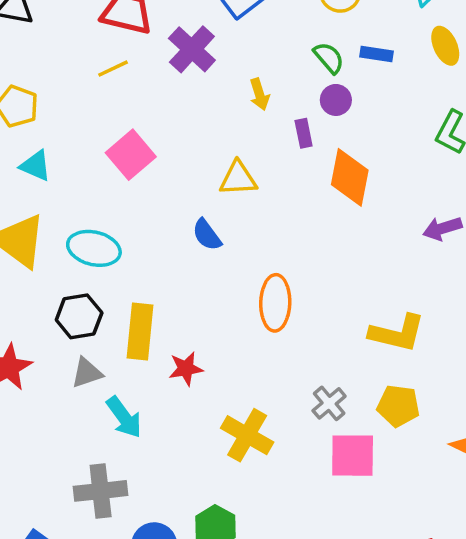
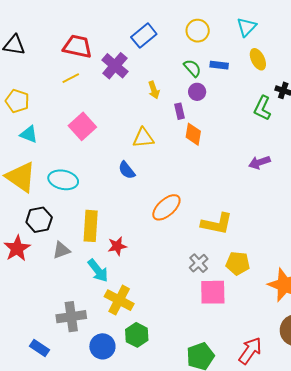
orange diamond: (350, 177) -> (193, 134), moved, size x0.7
orange ellipse: (275, 303) -> (166, 207), turned 48
black hexagon: (79, 316) -> (39, 220), moved
yellow L-shape: (397, 333) -> (217, 224), moved
cyan arrow: (124, 417) -> (98, 271), moved
yellow cross: (247, 435) -> (119, 300), moved

